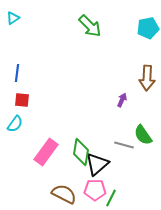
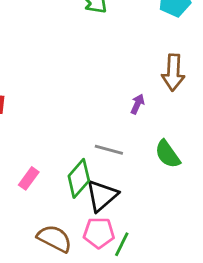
gray line: (124, 145) -> (109, 150), moved
pink rectangle: (46, 152) -> (29, 178), size x0.6
green diamond: (81, 152) -> (79, 178), turned 32

